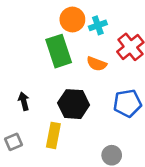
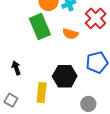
black hexagon: (74, 104) -> (65, 76), moved
gray square: (13, 142) -> (11, 100), turned -32

